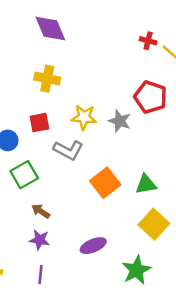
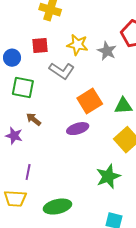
green square: (24, 175) -> (23, 87), turned 35
purple star: (40, 240) -> (14, 136), moved
purple ellipse: (93, 246) -> (78, 129), moved

